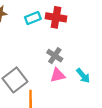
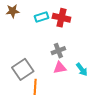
gray cross: (55, 56) -> (58, 51), turned 32

